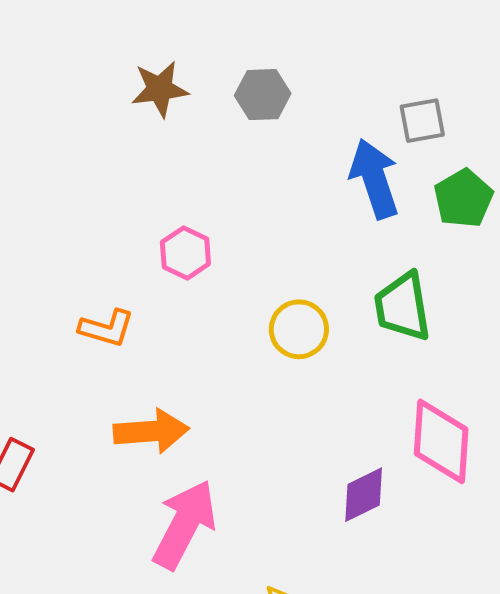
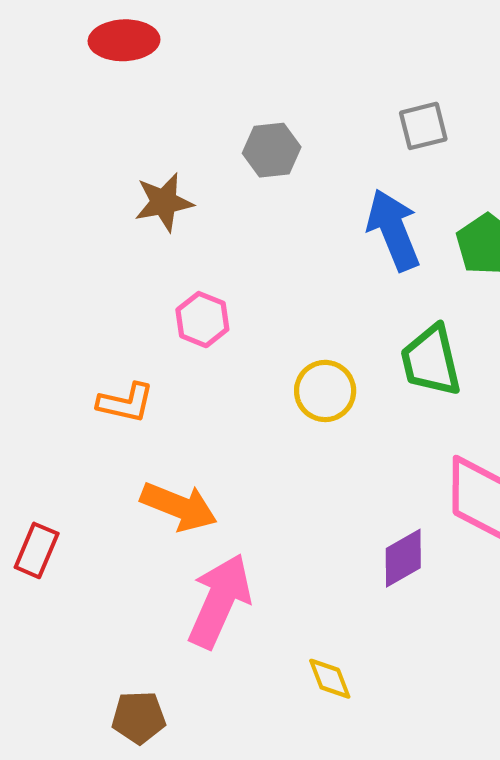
brown star: (160, 89) -> (164, 202), moved
gray square: (422, 121) -> (423, 126), moved
orange arrow: (151, 431) -> (179, 507), turned 30

